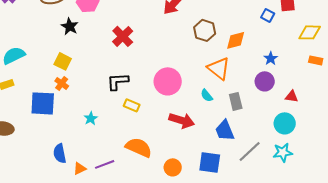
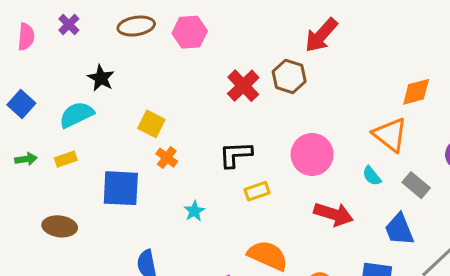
black star: (70, 26) -> (101, 78), moved
brown hexagon: (205, 30) -> (289, 76), moved
orange cross: (62, 83) -> (167, 158), moved
gray rectangle: (236, 101) -> (416, 185), turned -36
yellow rectangle: (132, 105) -> (257, 191), turned -42

